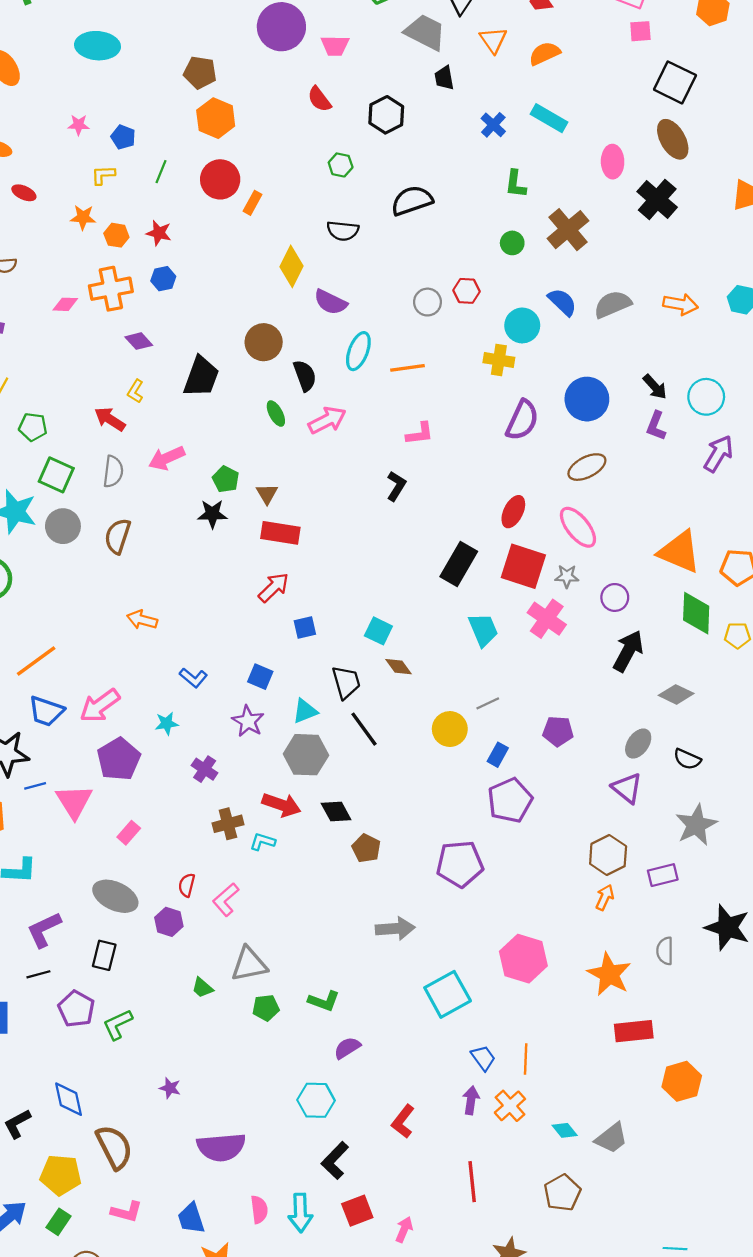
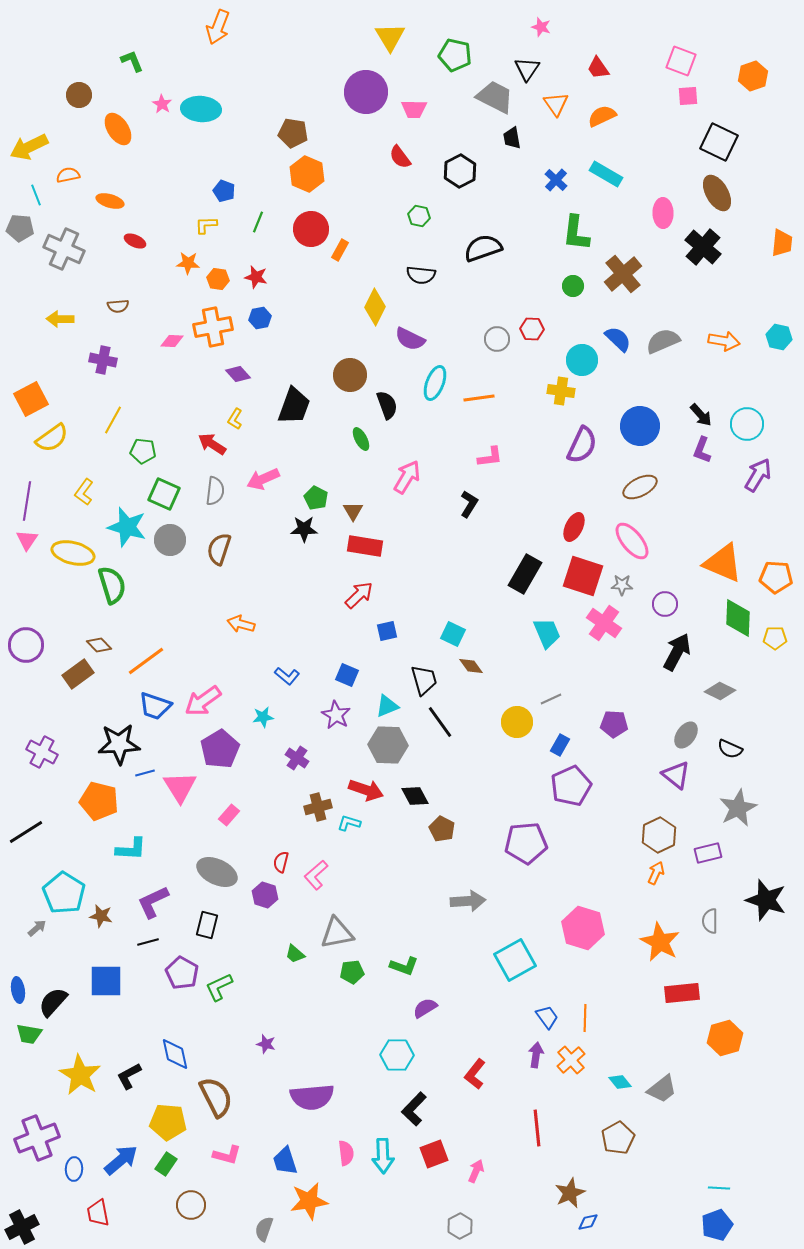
pink star: (79, 125) -> (162, 104), moved, turned 30
green L-shape: (516, 184) -> (576, 233), size x1.4
pink arrow: (327, 420) -> (407, 477), moved, turned -32

